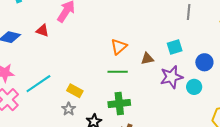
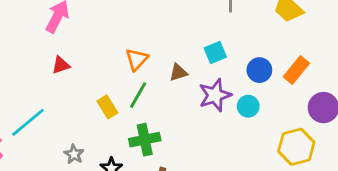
red triangle: (42, 31) -> (61, 65), moved, turned -32
green line: (118, 72) -> (138, 95), turned -54
yellow rectangle: (75, 91) -> (107, 107), moved, turned 35

